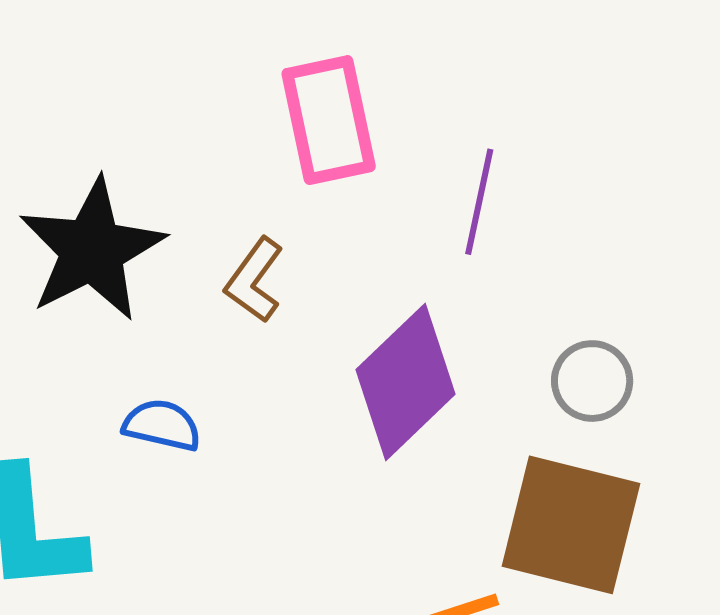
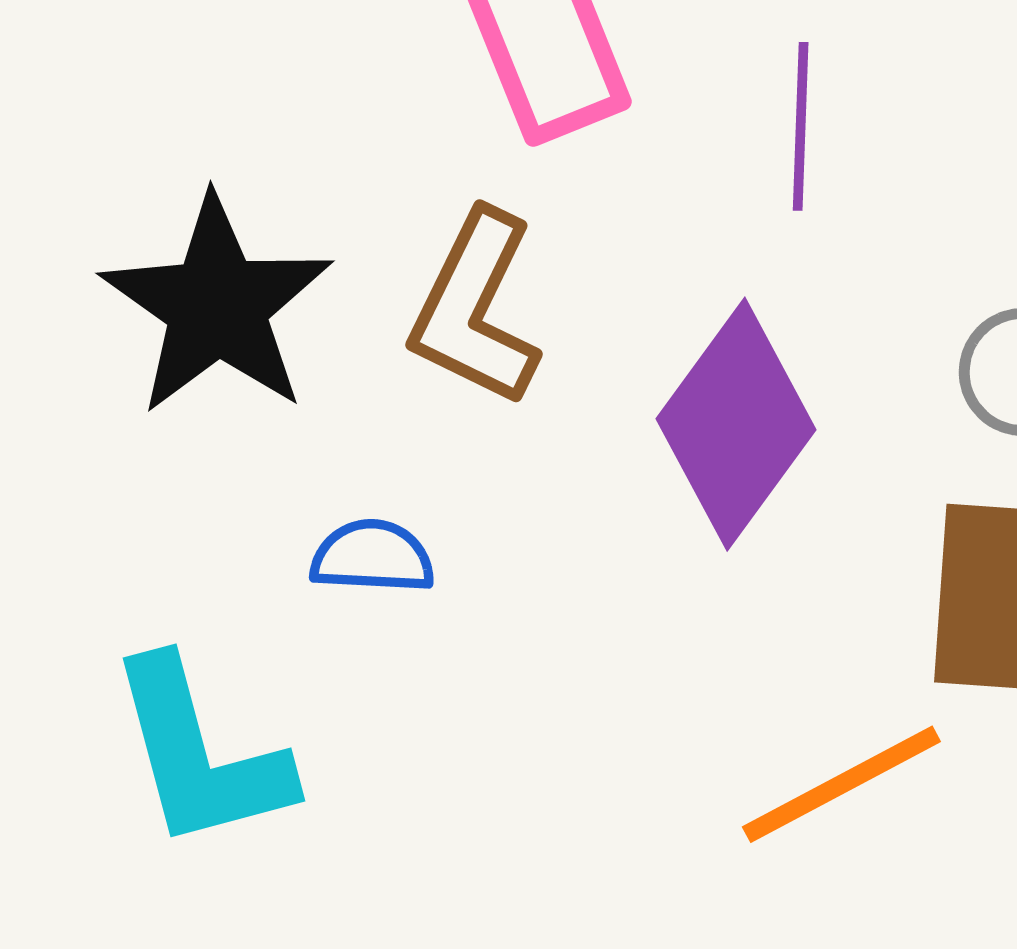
brown L-shape: (254, 280) -> (475, 308), size x1.5

